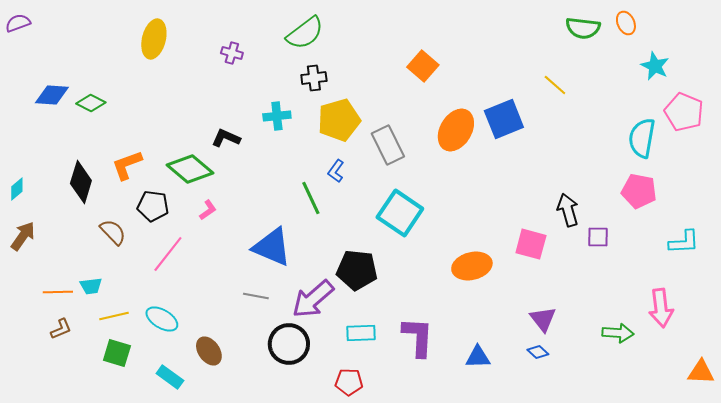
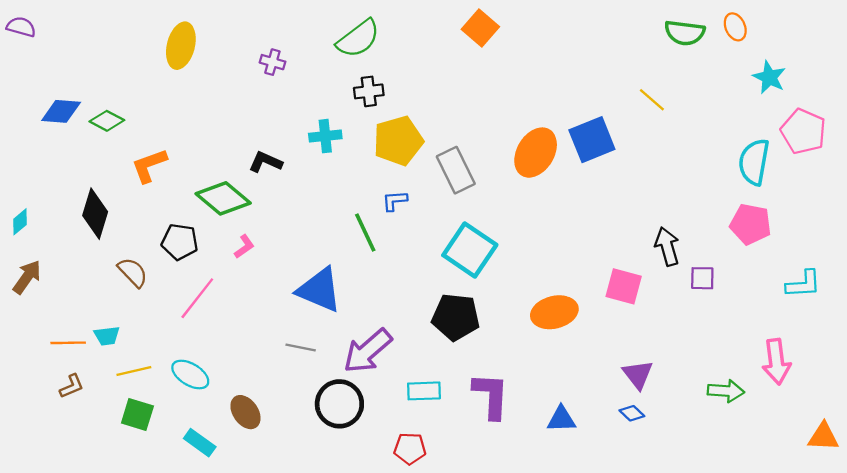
purple semicircle: (18, 23) -> (21, 27), turned 35
orange square: (423, 66) -> (480, 28), moved
orange L-shape: (127, 165) -> (149, 165), moved
blue L-shape: (336, 171) -> (395, 201), turned 50
black pentagon: (357, 270) -> (456, 317), moved

